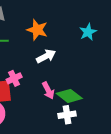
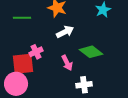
green diamond: (69, 96) -> (91, 52), moved

